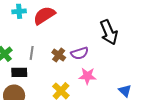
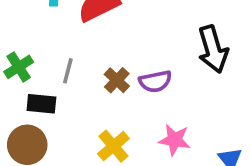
pink star: (87, 76) -> (175, 140), moved

